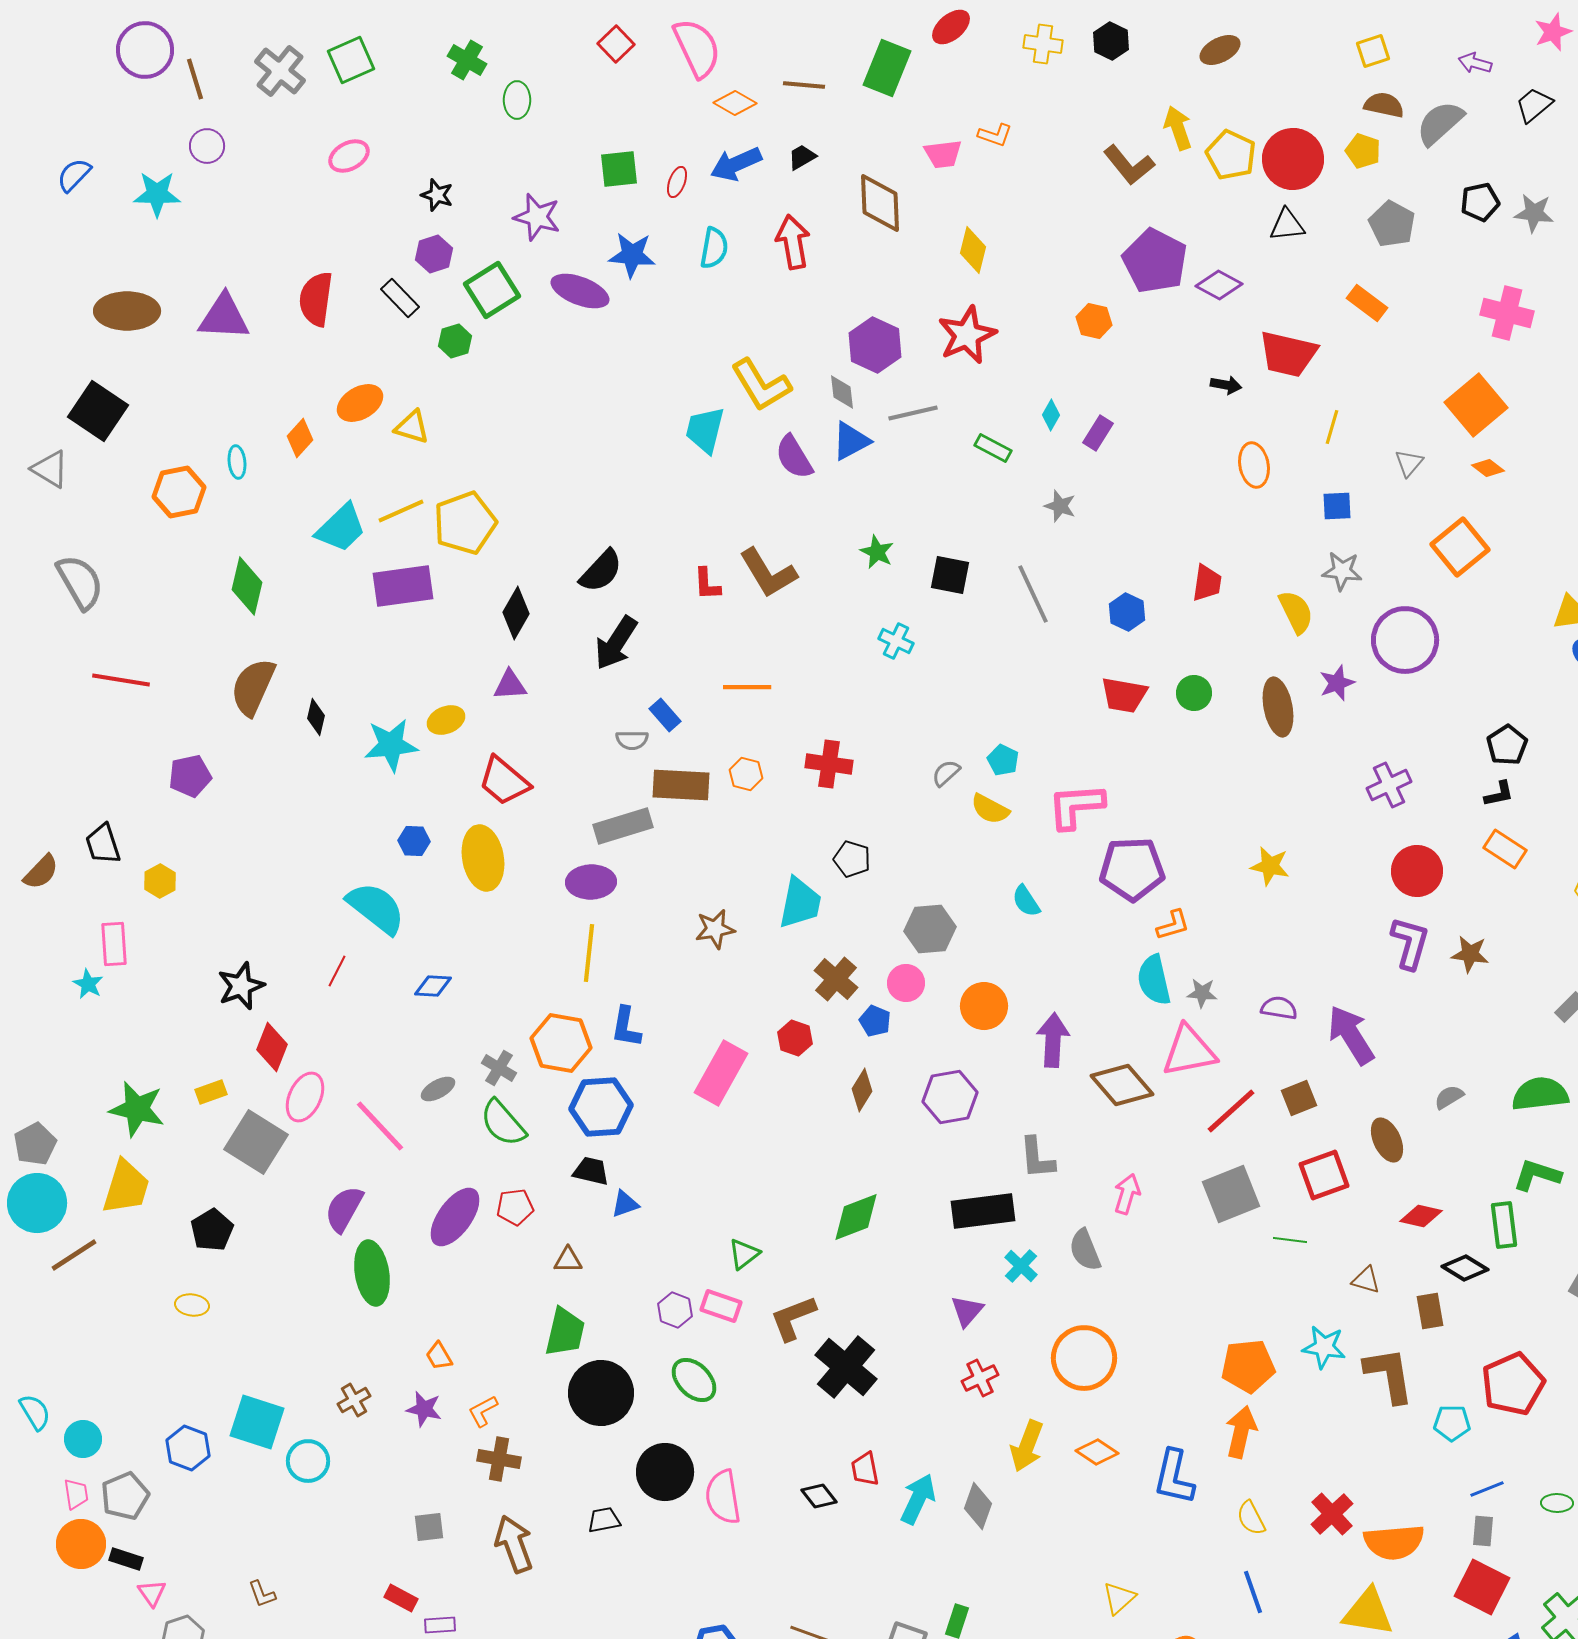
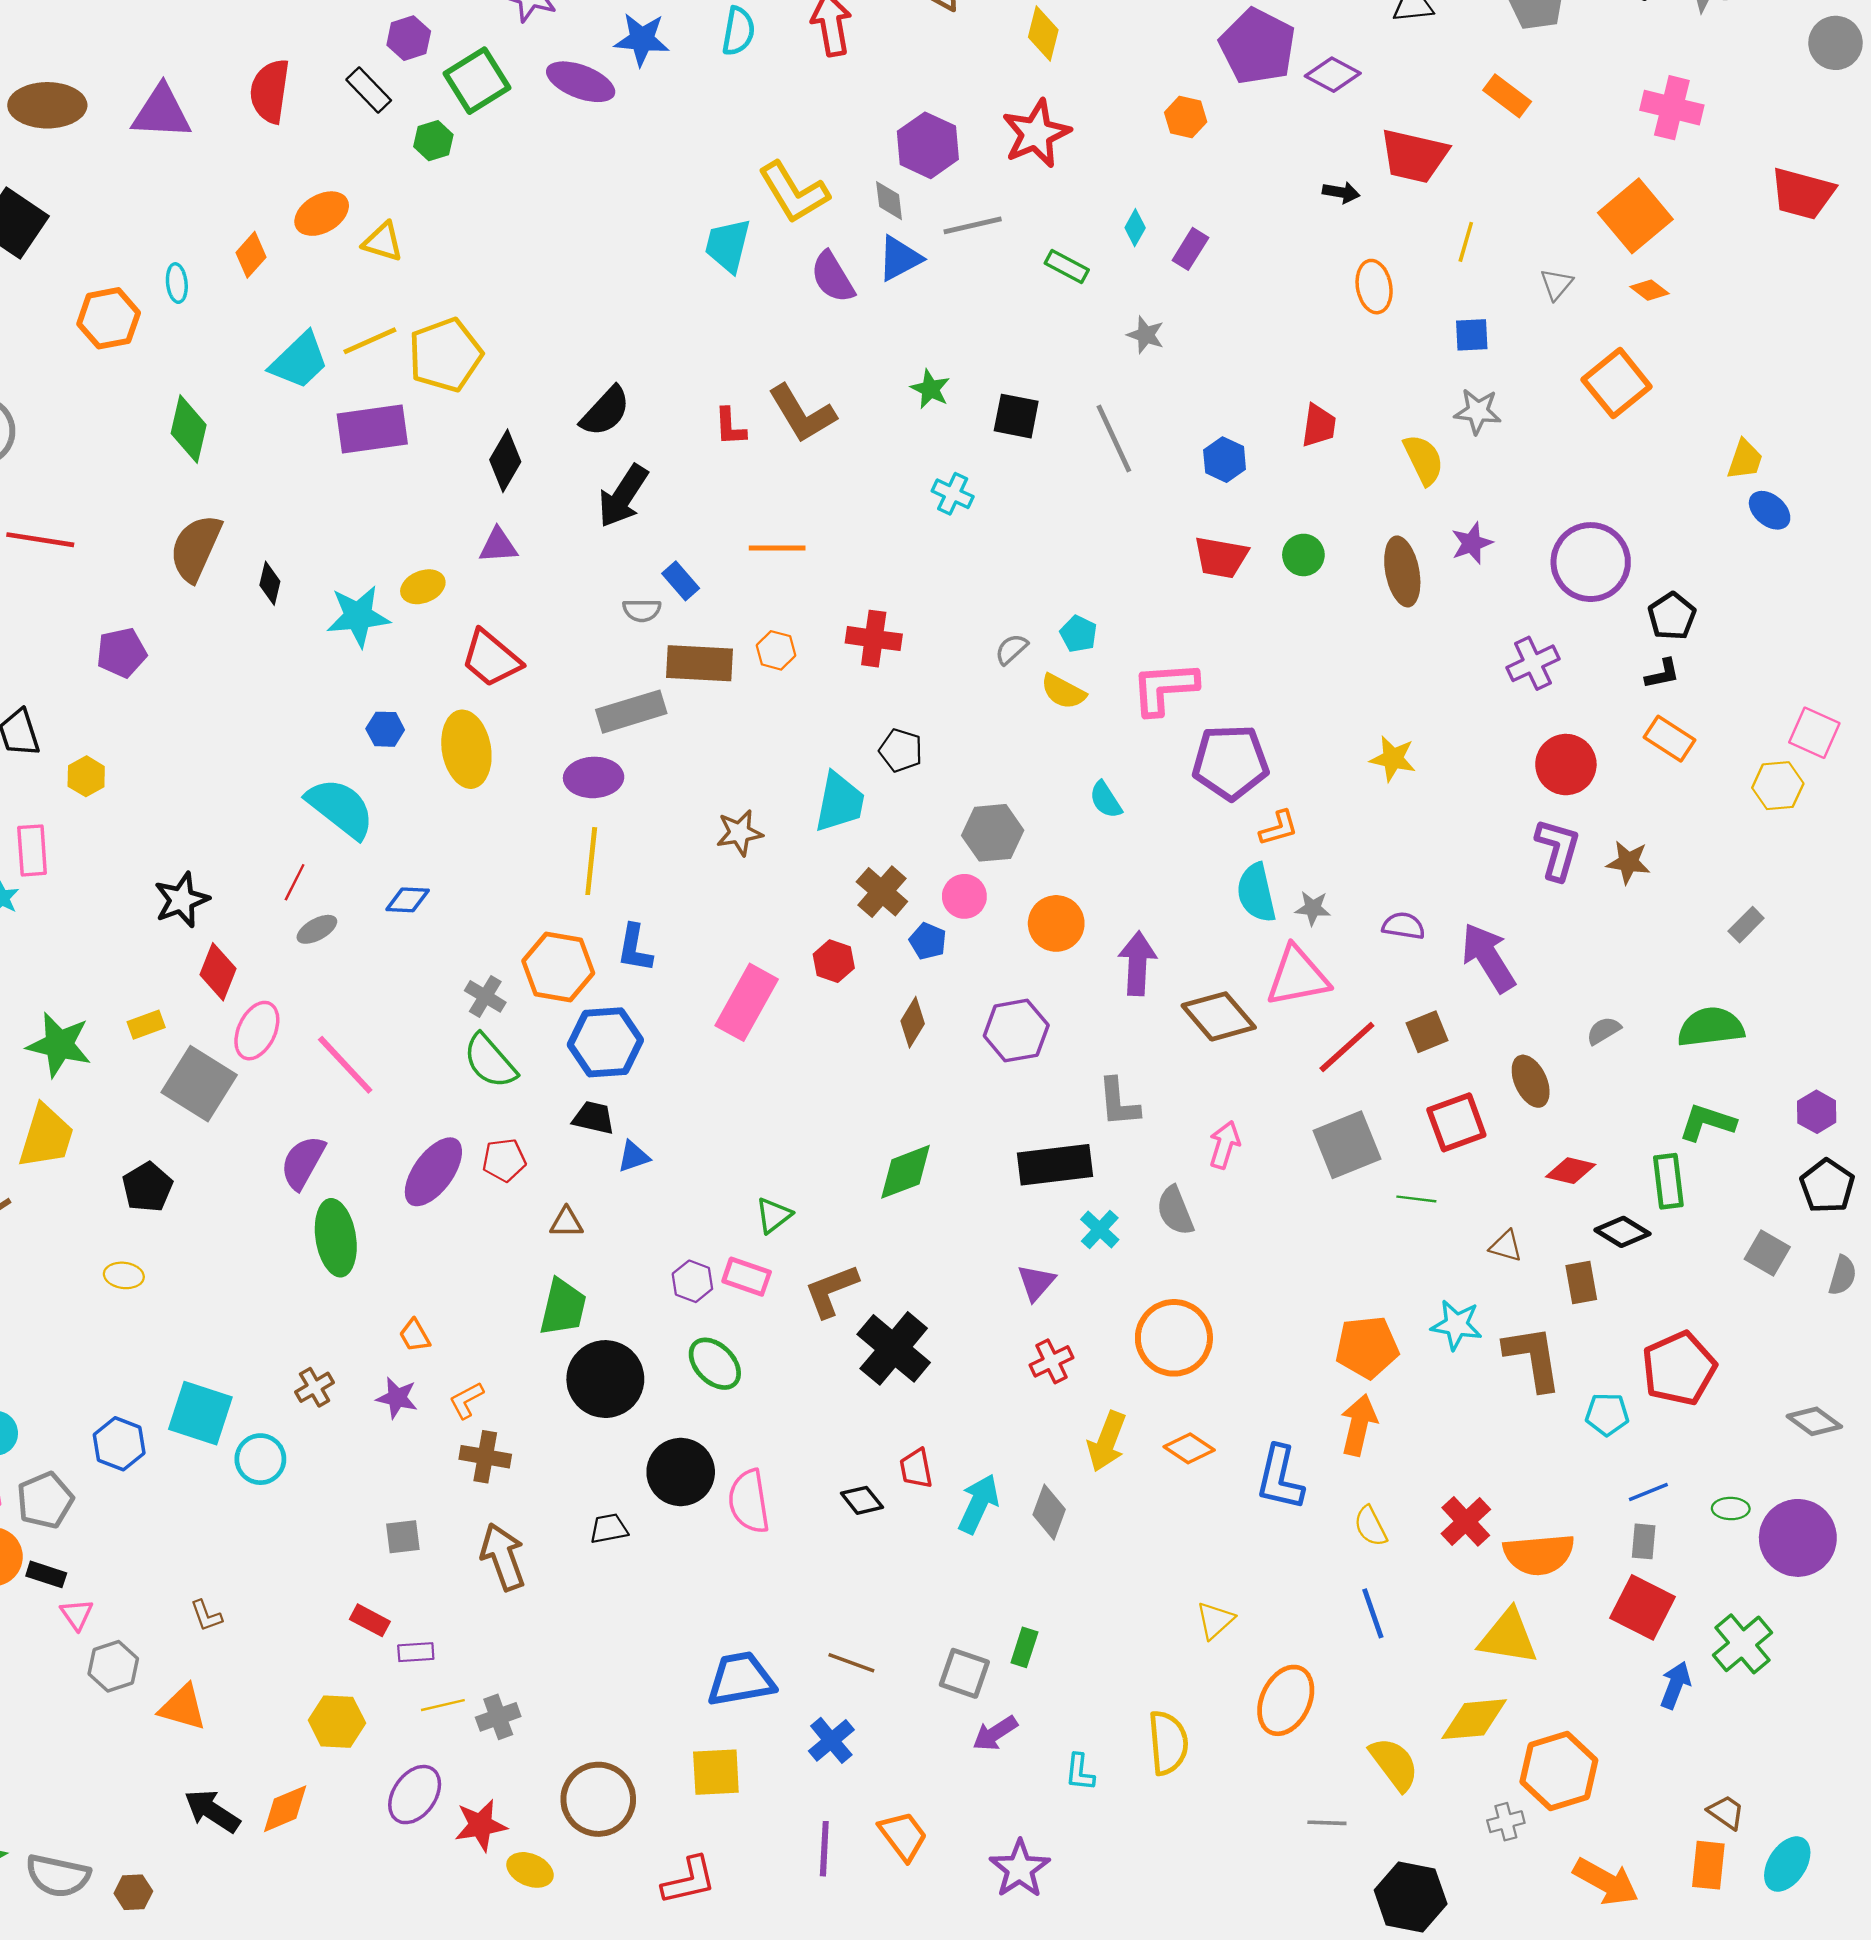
purple circle: (1405, 640) -> (1591, 562), moved
gray ellipse: (438, 1089) -> (317, 929), moved

